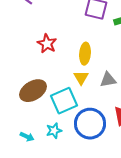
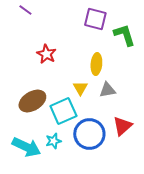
yellow ellipse: (85, 54) -> (96, 64), moved
cyan arrow: (27, 137) -> (26, 147), size x2.0

